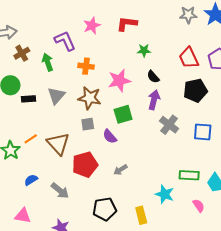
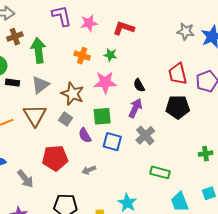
purple L-shape: (65, 41) -> (62, 16), moved
green star: (144, 50) -> (110, 55), moved
green arrow: (48, 62) -> (38, 50), size x1.4
orange cross: (86, 66) -> (82, 56), moved
gray square: (88, 124) -> (66, 119), turned 32
blue square: (203, 132) -> (112, 142), moved
brown triangle: (58, 144) -> (35, 115), moved
green rectangle: (189, 175) -> (160, 172), moved

